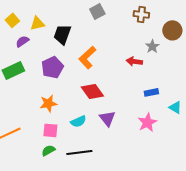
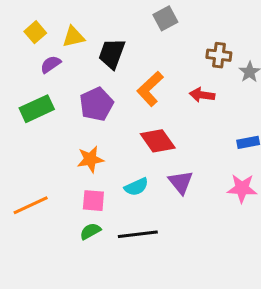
brown cross: (141, 14) -> (219, 55), moved
red arrow: (134, 61) -> (202, 95), moved
pink star: (147, 122) -> (242, 188), turned 30

